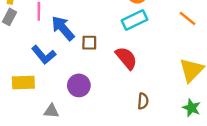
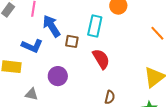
cyan rectangle: (135, 20) -> (95, 26), moved, turned -60
blue L-shape: (44, 55) -> (32, 46), turned -35

